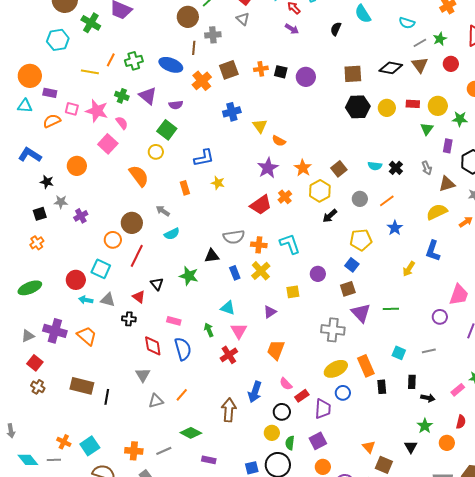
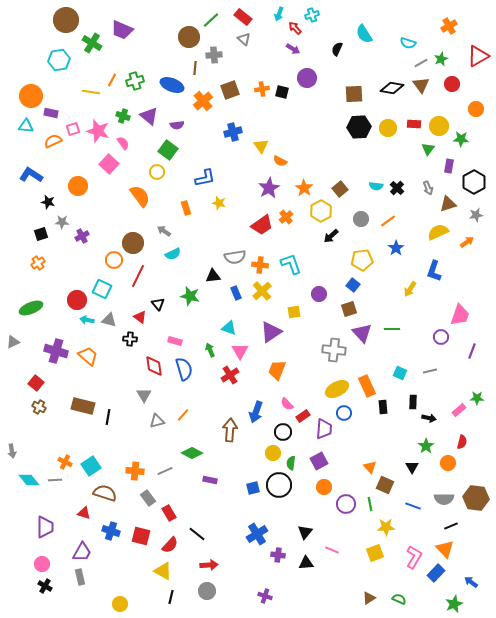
purple circle: (306, 77) -> (307, 78), moved
pink square: (72, 109) -> (73, 129), turned -32
purple triangle: (270, 312) -> (271, 332), size x1.6
gray triangle: (28, 336) -> (13, 342), moved

